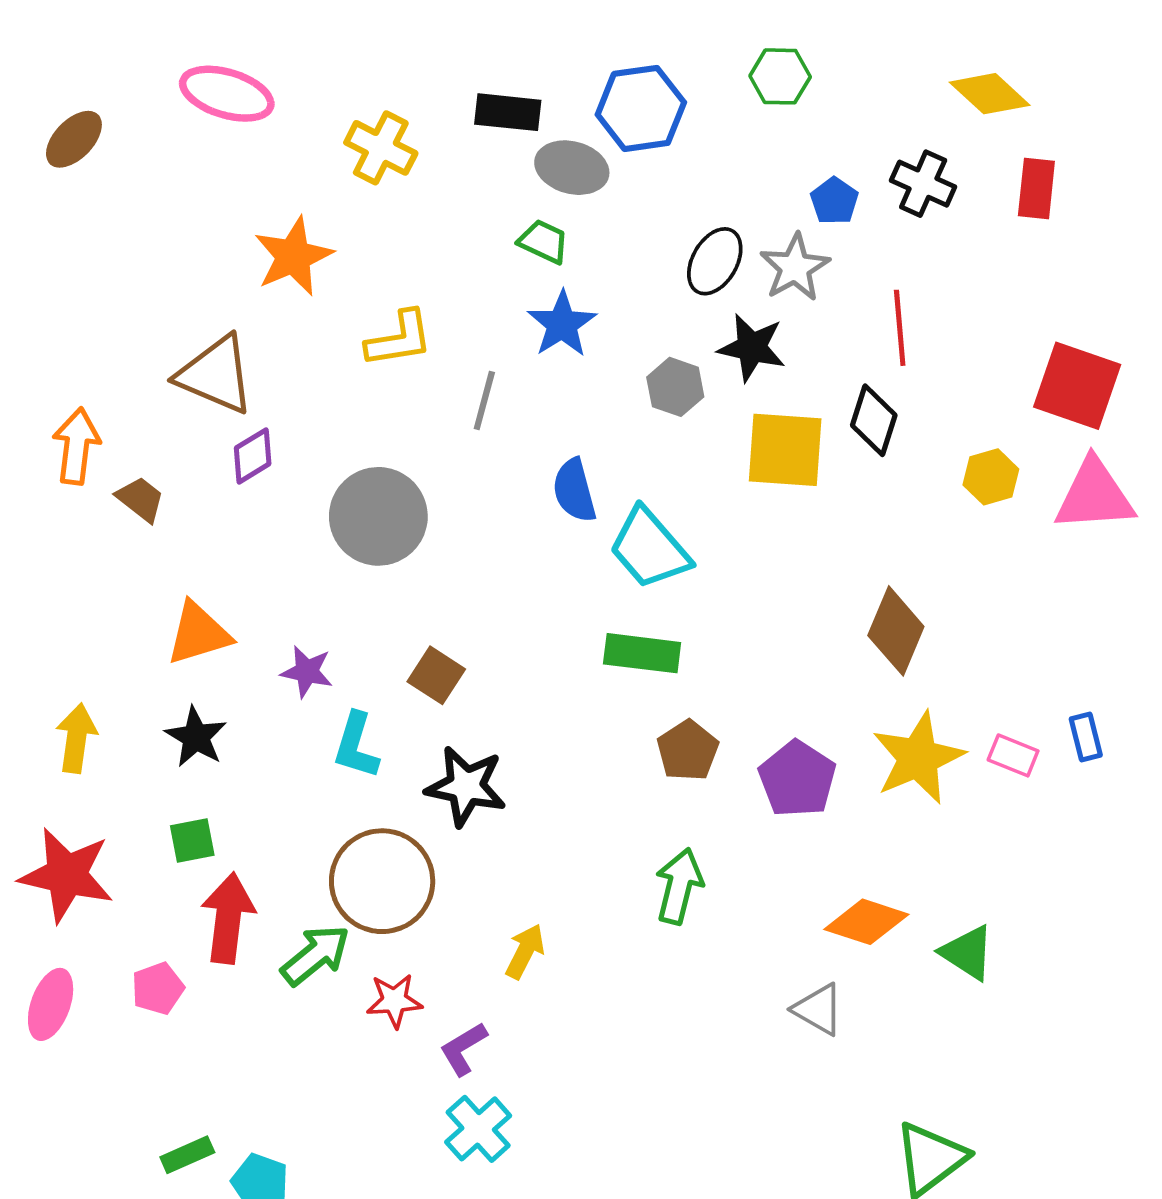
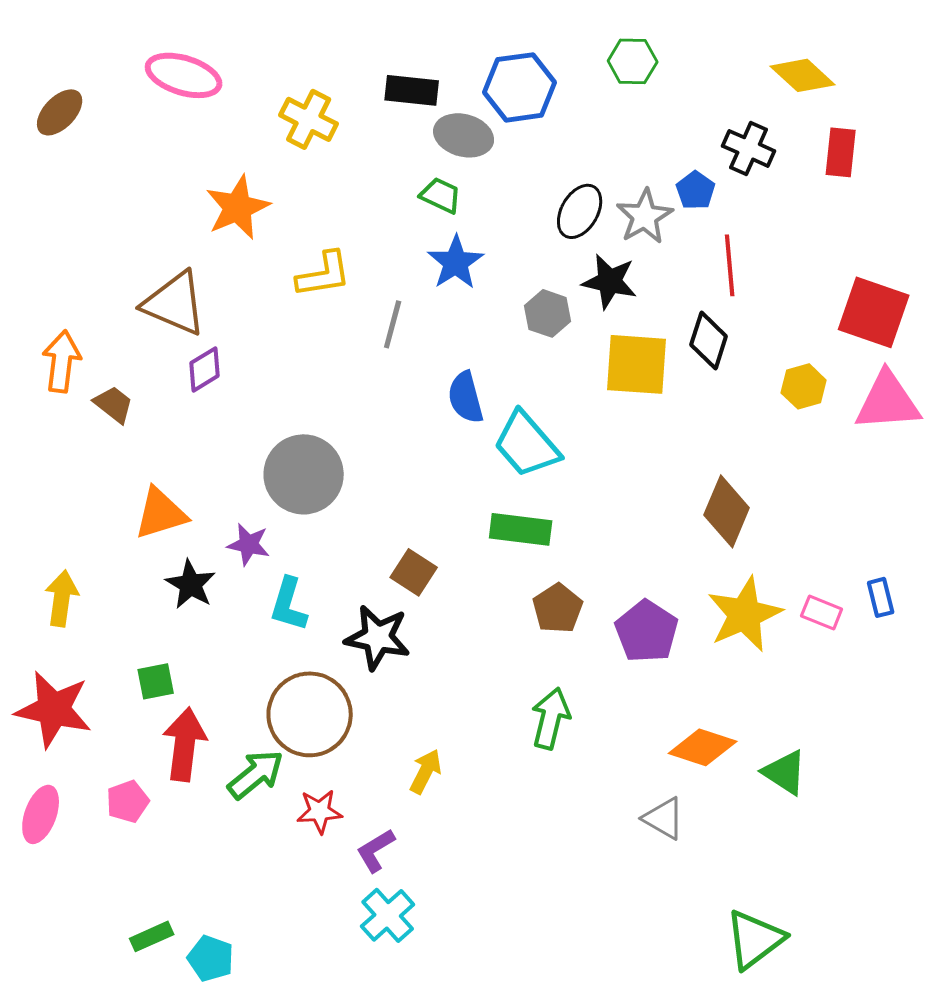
blue pentagon: (834, 201) -> (696, 190), moved
gray circle: (378, 516) -> (304, 474), moved
brown square: (436, 675) -> (414, 572), moved
black star: (196, 737) -> (191, 584), moved

